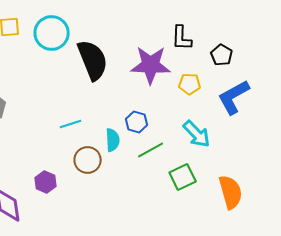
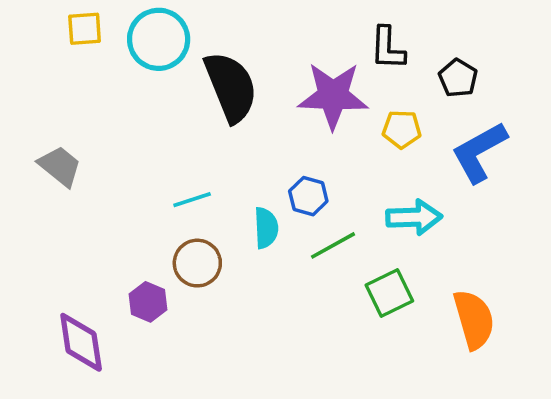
cyan arrow: (197, 134) -> (414, 217), turned -48
brown circle: (88, 160) -> (197, 263), moved

